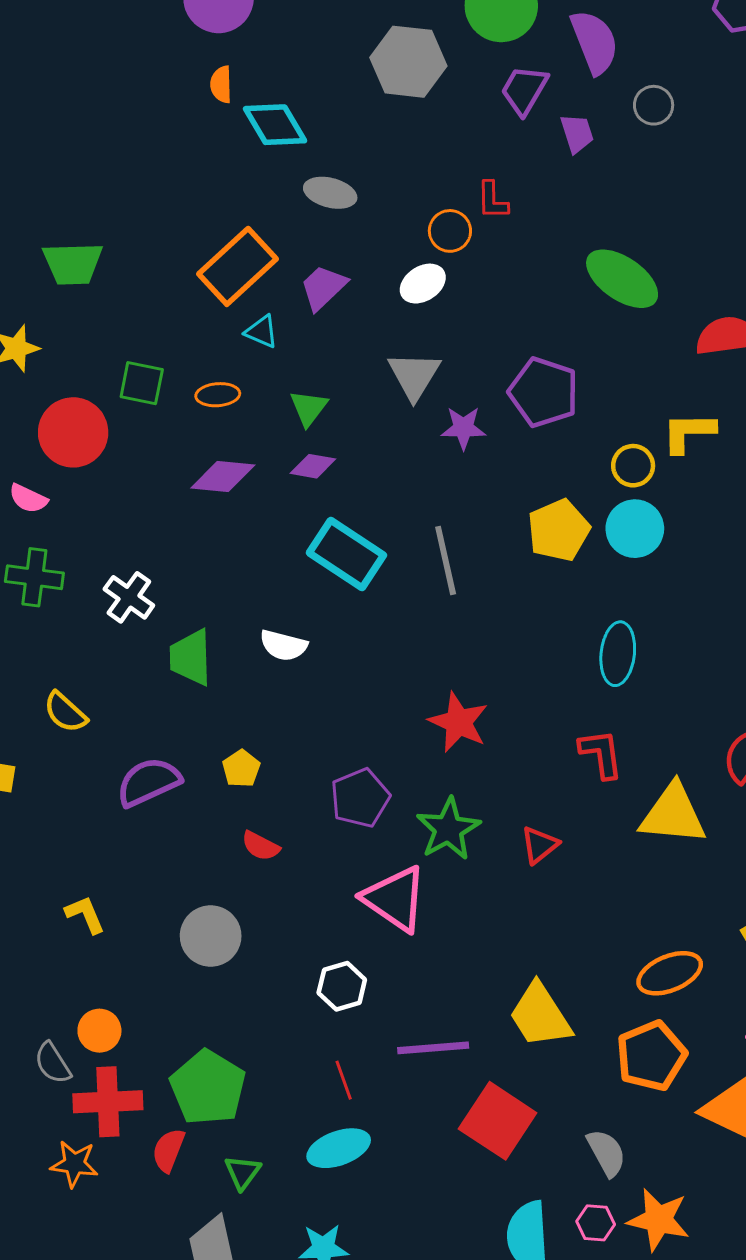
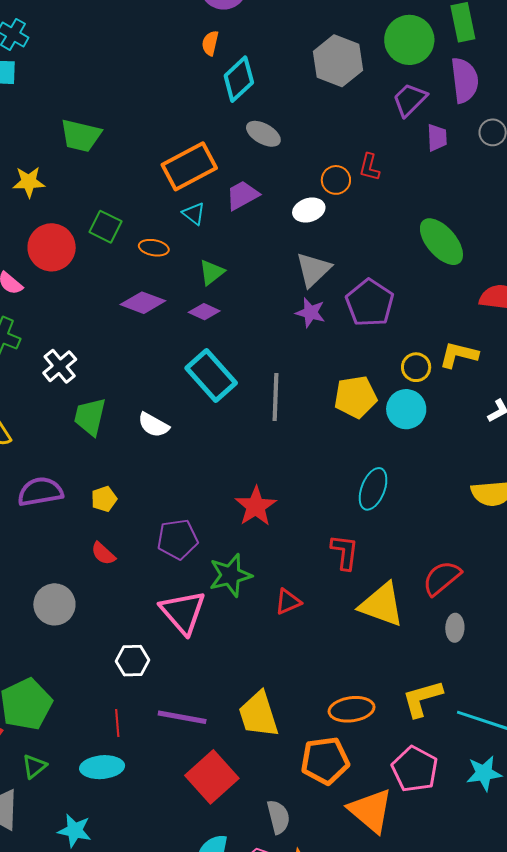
cyan diamond: (275, 125) -> (239, 79), turned 63
gray triangle: (414, 375) -> (313, 270), moved

